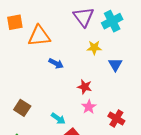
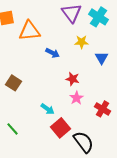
cyan cross: (112, 21) -> (98, 17), turned -30
blue arrow: (56, 63) -> (52, 53), moved
brown square: (22, 108) -> (14, 83), moved

